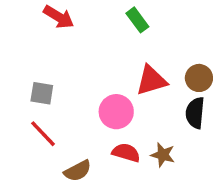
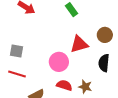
brown circle: (199, 78) -> (105, 35), moved
red line: (43, 134) -> (17, 74), turned -30

